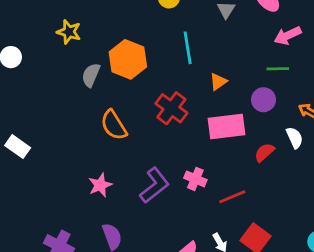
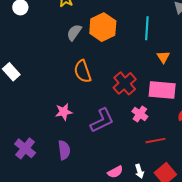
orange triangle: (218, 82) -> (163, 57), turned -40
red cross: (171, 108) -> (125, 83), moved
pink cross: (195, 179) -> (140, 114), moved

